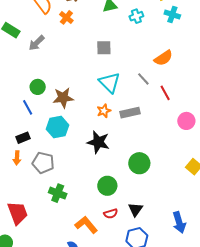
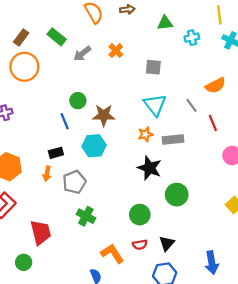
orange cross: (66, 17) -> (116, 51), moved
black star: (98, 142) -> (149, 168), moved
gray pentagon: (43, 163) -> (74, 182), turned 30

